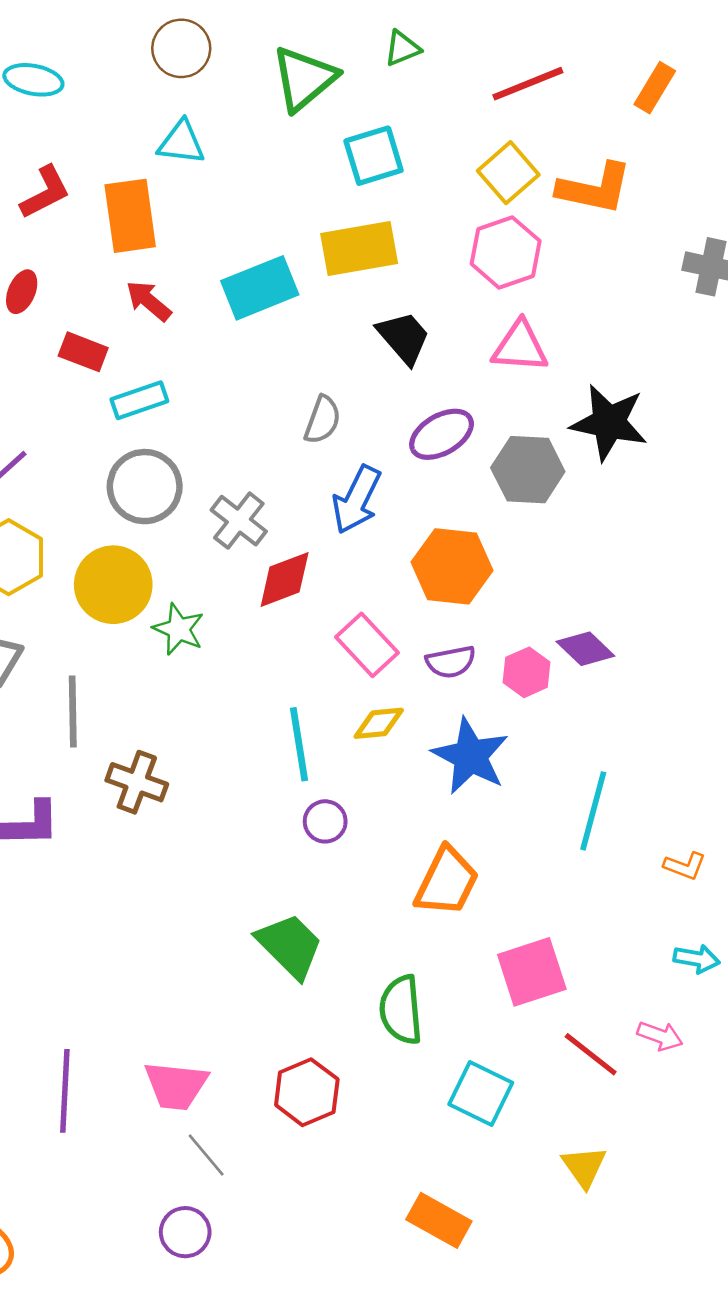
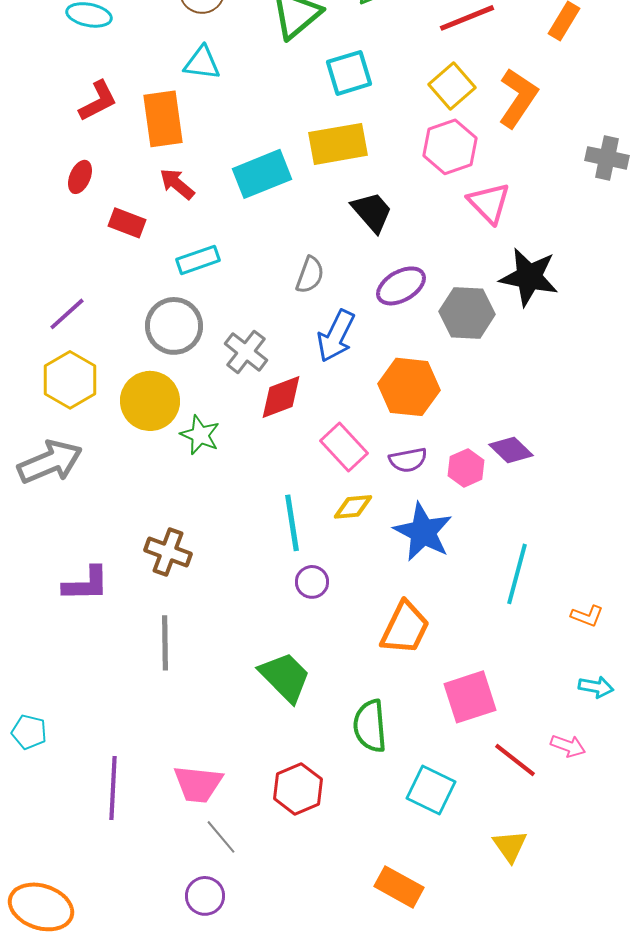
orange L-shape: (595, 188) -> (518, 98), turned -68
pink triangle: (520, 347) -> (489, 203), moved, turned 42
cyan rectangle: (139, 400) -> (198, 260), moved
gray line: (73, 712) -> (165, 643), moved

